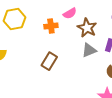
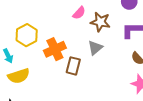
orange cross: (51, 26) -> (55, 49), moved, size x1.5
gray triangle: (89, 50) -> (95, 48), moved

